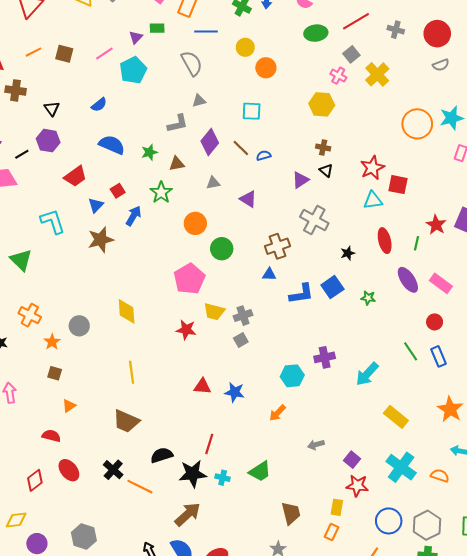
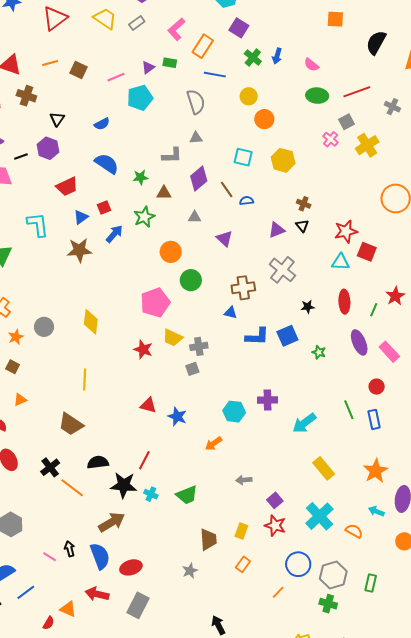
yellow hexagon: (322, 104) -> (283, 160), moved
yellow rectangle: (337, 507) -> (241, 531), moved

